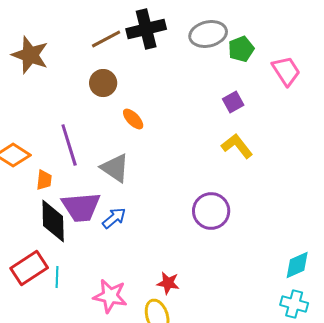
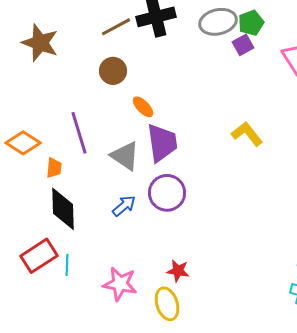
green pentagon: (241, 49) -> (251, 23), moved
purple square: (233, 102) -> (243, 45), moved
purple trapezoid: (81, 207) -> (162, 143), moved, turned -93
purple circle: (211, 211) -> (167, 193), moved

